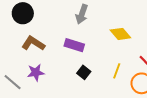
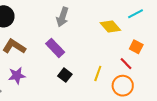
yellow diamond: (120, 34) -> (110, 27), moved
purple rectangle: (74, 45) -> (55, 48), turned 30

